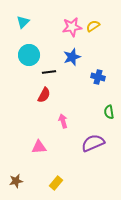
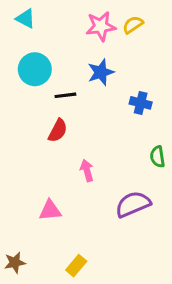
cyan triangle: (23, 22) -> (26, 19), turned -48

